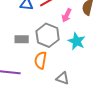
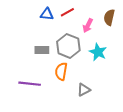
gray triangle: (63, 78) -> (84, 90), turned -48

